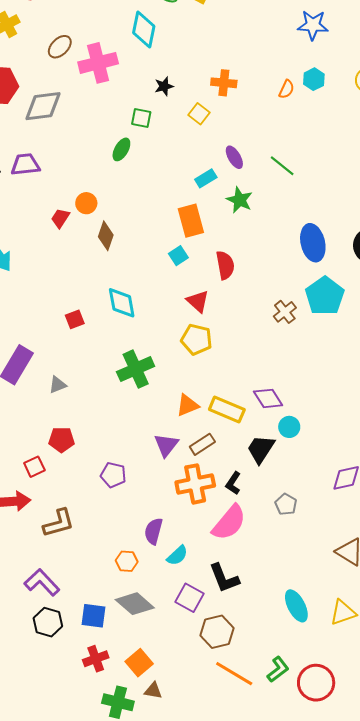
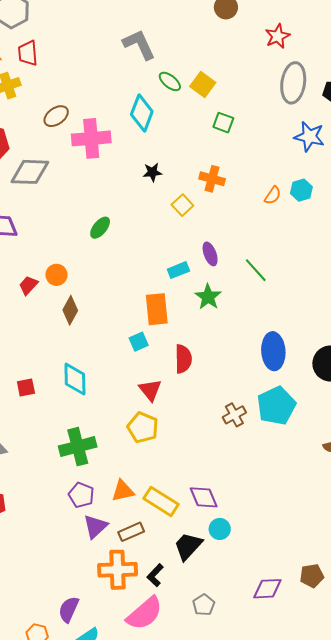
green square: (141, 118) -> (223, 123), moved
purple pentagon: (113, 475) -> (81, 495), moved

